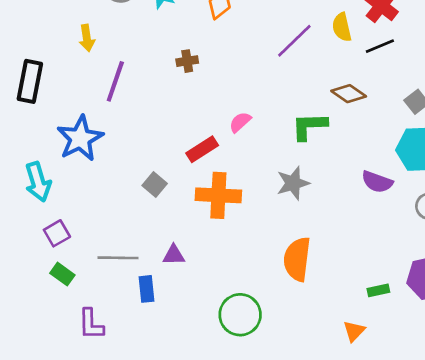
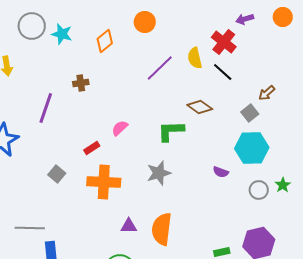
black line: (380, 46) -> (223, 72), turned 65
purple line: (115, 81) -> (46, 108), moved
red rectangle: (202, 149) -> (92, 148), size x0.7
purple semicircle: (377, 182) -> (221, 172), size x0.7
purple triangle: (174, 255) -> (129, 226), moved

